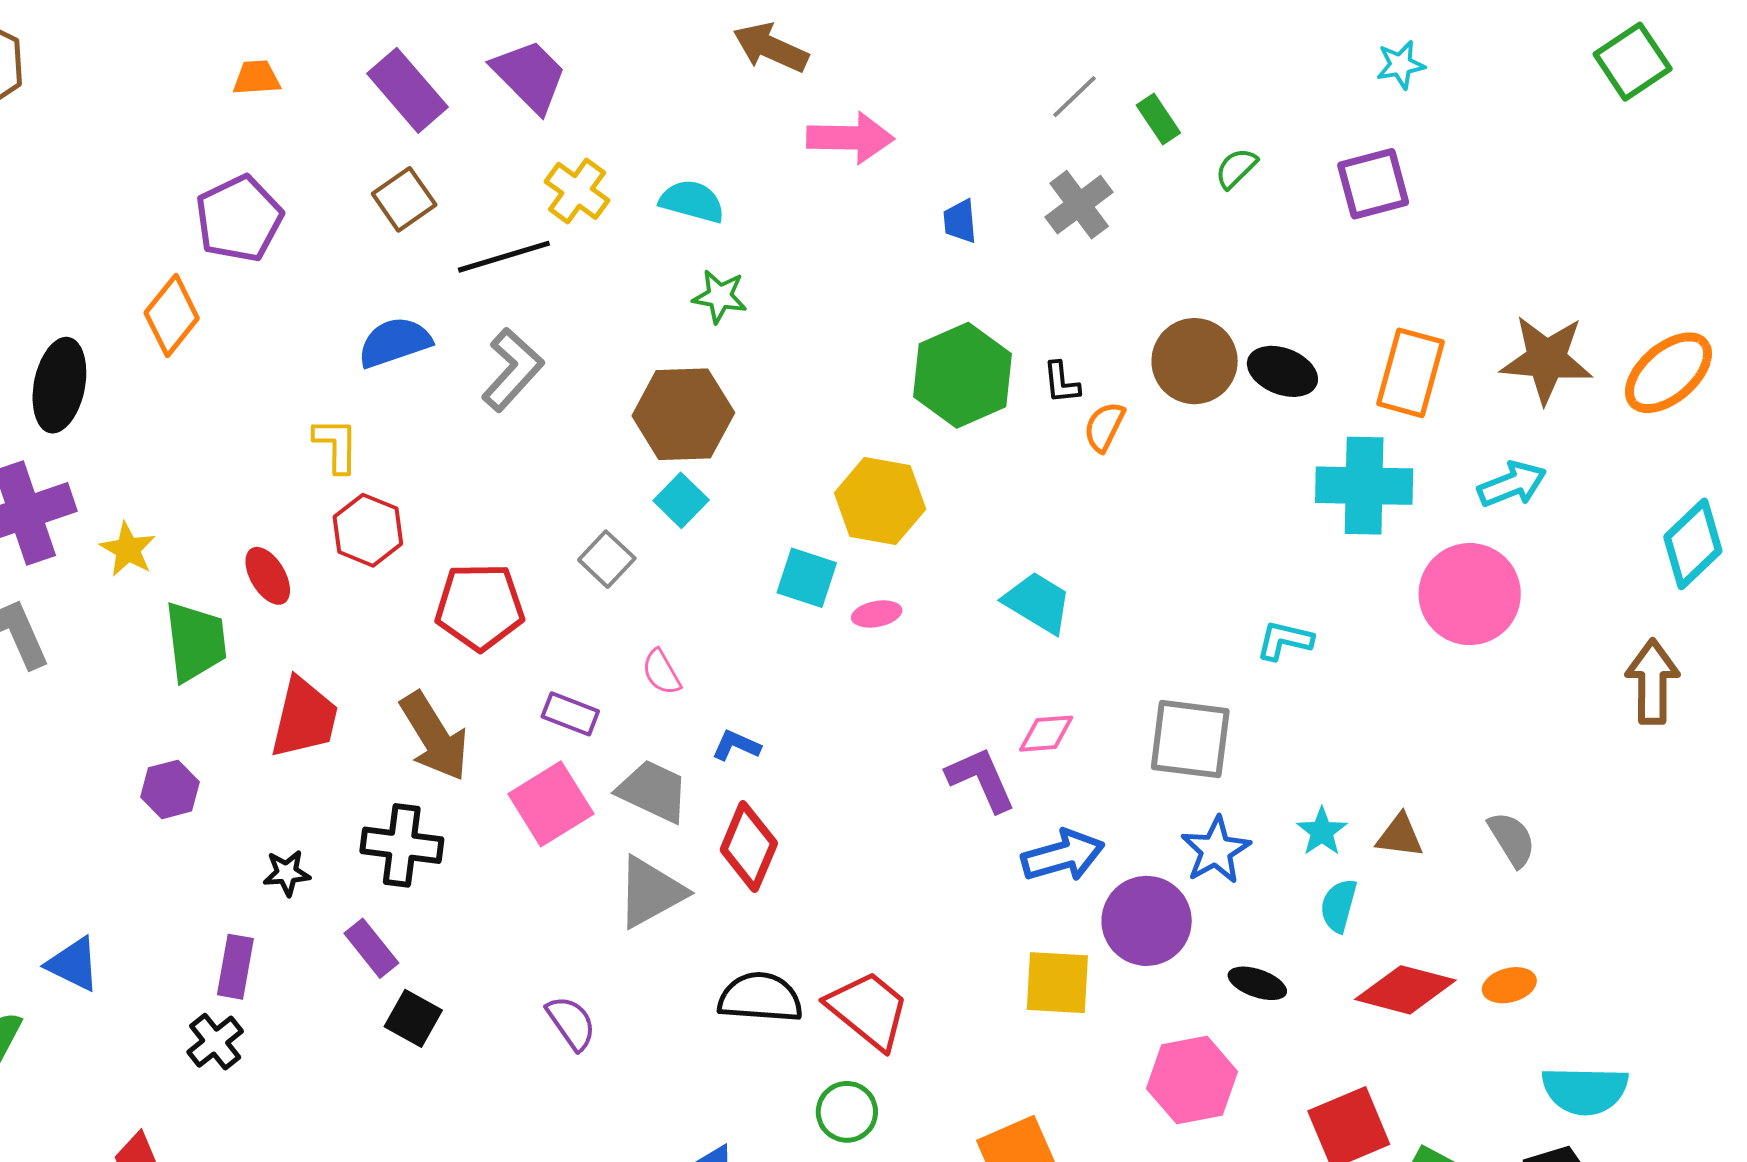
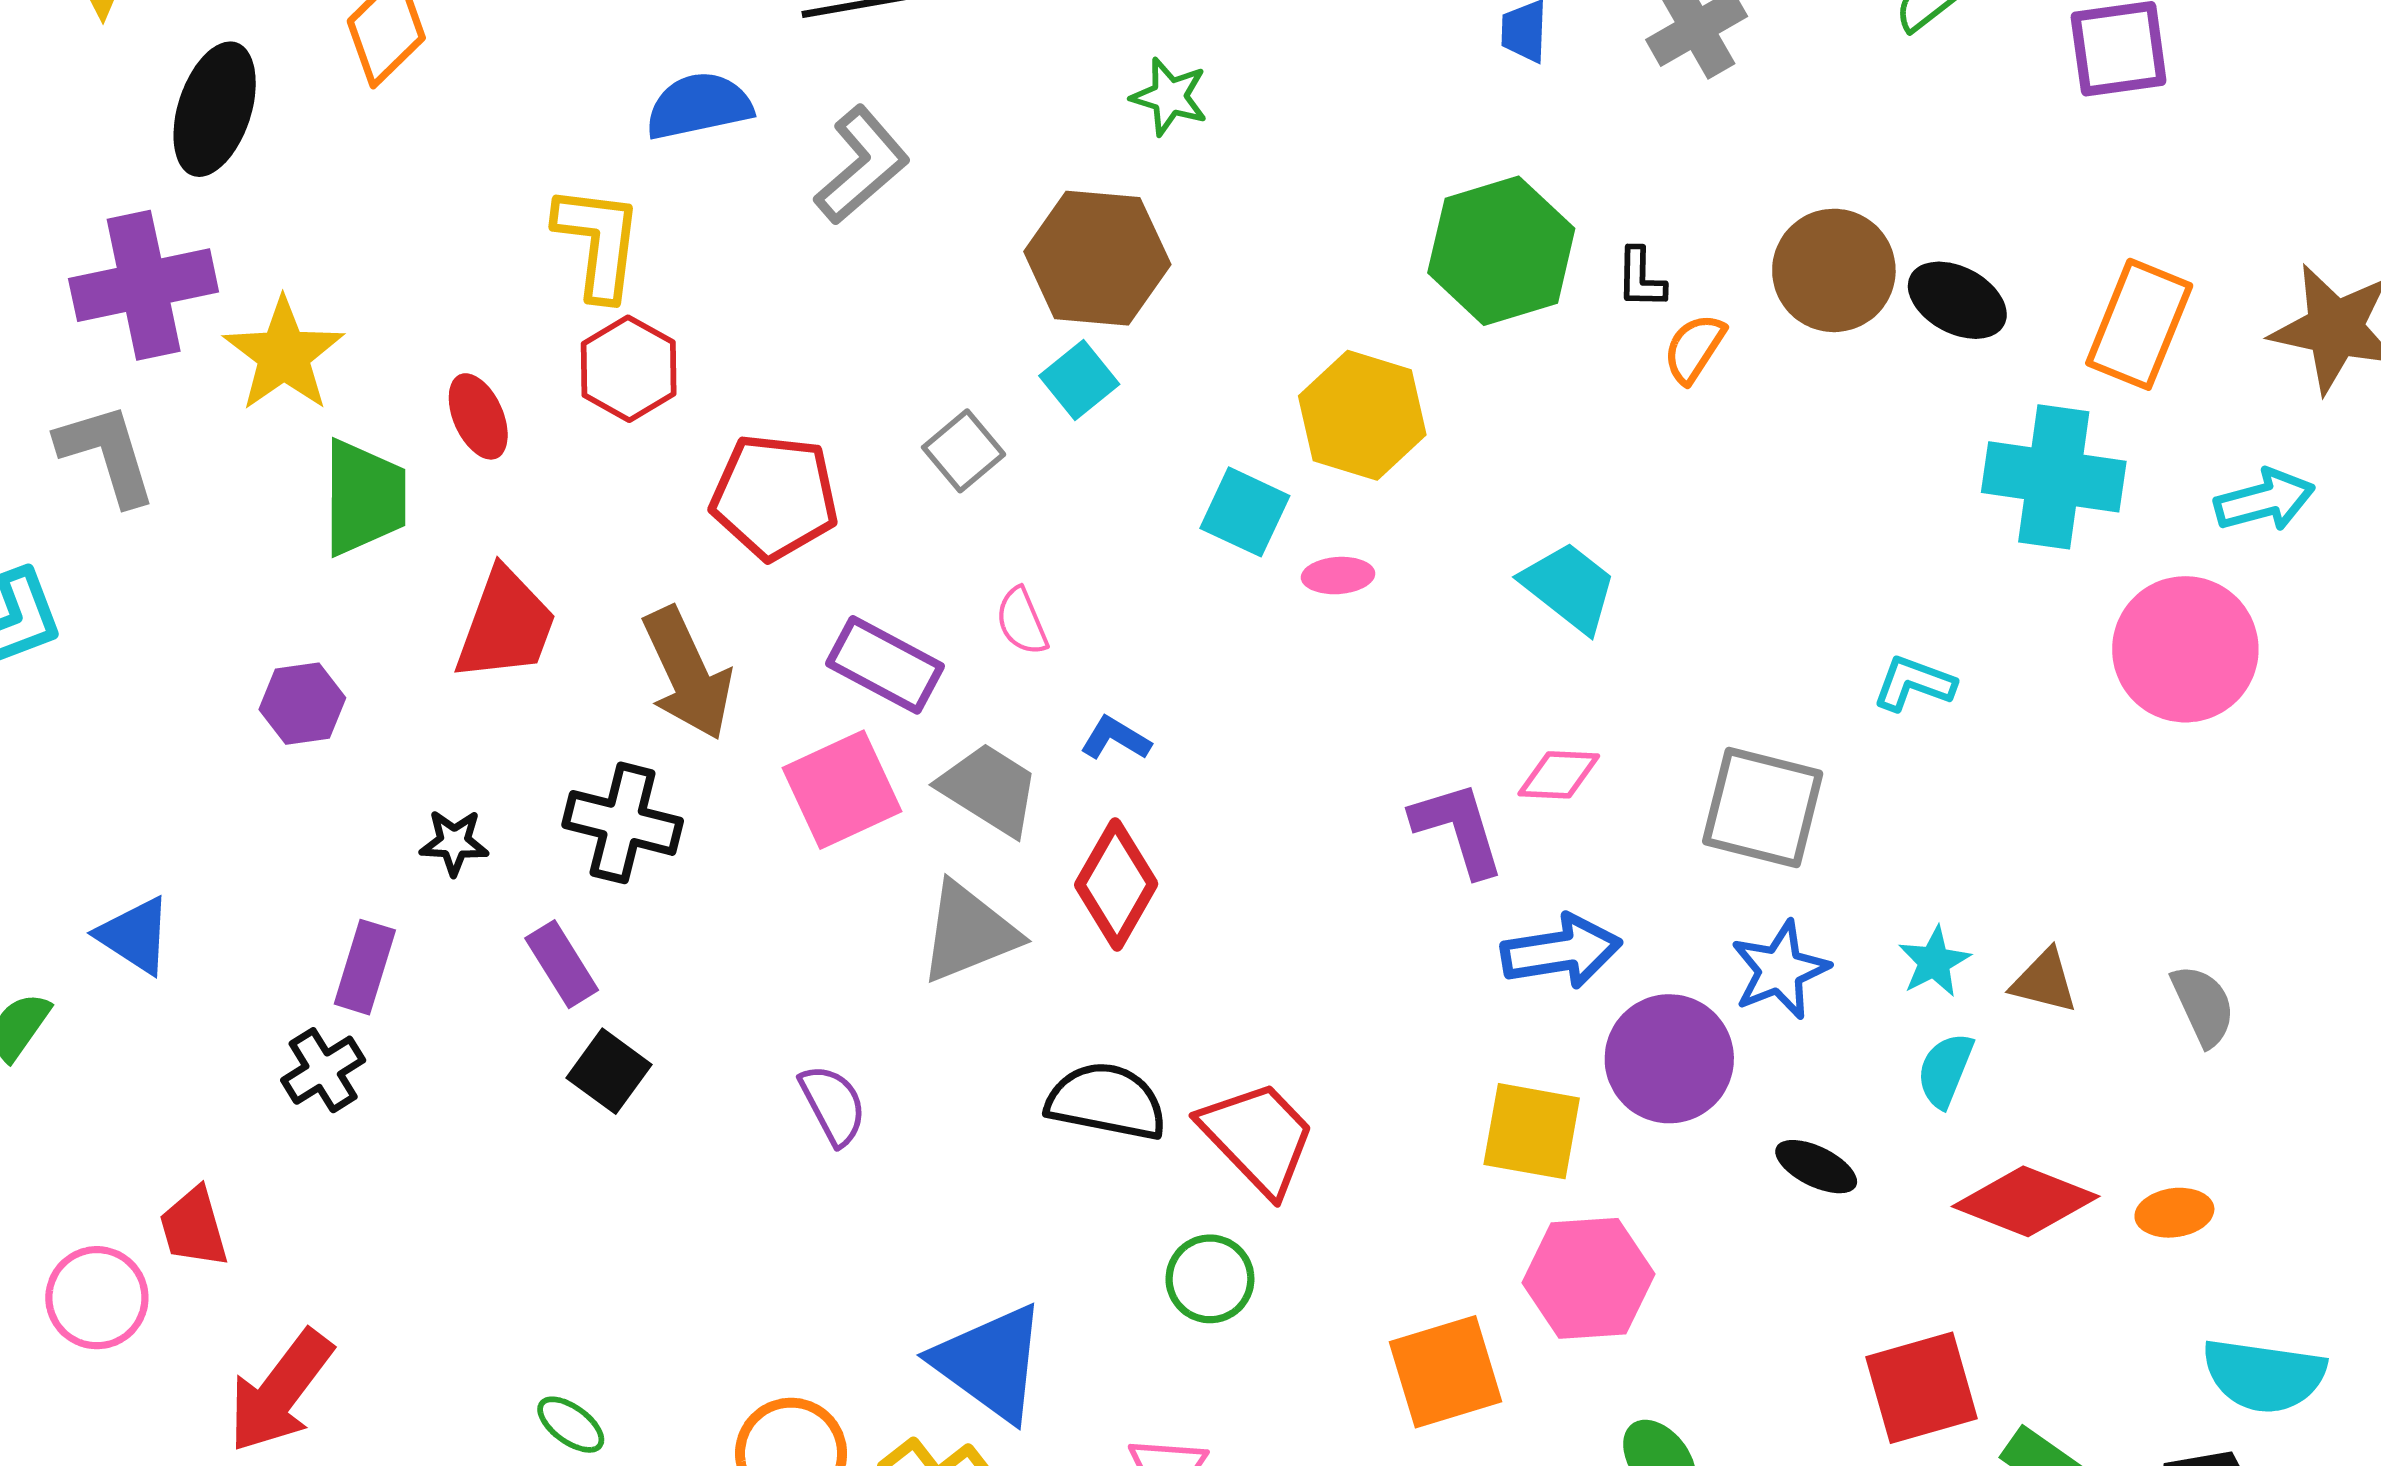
yellow L-shape: (336, 445) -> (598, 242), size x1.4
yellow star: (128, 549) -> (284, 355), size x1.5
purple rectangle: (570, 714) -> (885, 665), size x1.4
pink hexagon: (1192, 1080) -> (1588, 1278), moved

